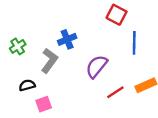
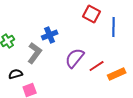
blue line: (134, 43) -> (114, 27), moved
red line: (115, 92) -> (97, 66), moved

